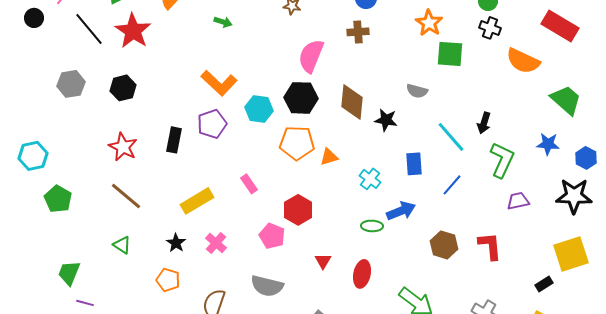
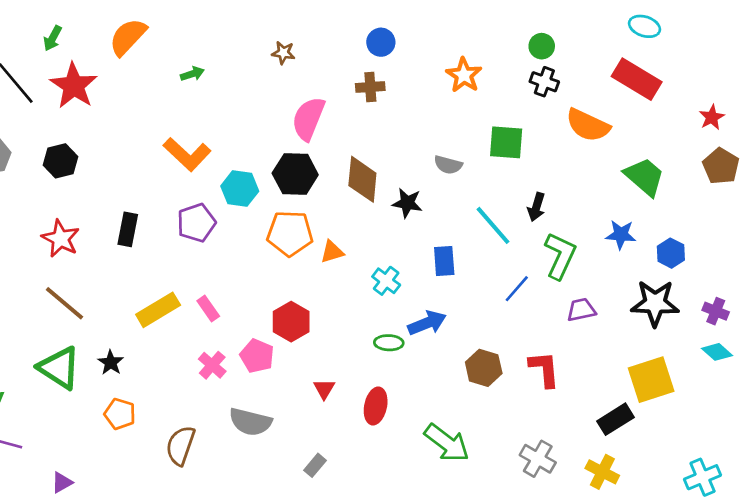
green arrow: (223, 22) -> (192, 74), turned -36
green square: (450, 54) -> (506, 142), moved
purple pentagon: (212, 124) -> (196, 223), moved
pink rectangle: (249, 184) -> (208, 308), moved
blue line: (452, 185) -> (517, 289), moved
black star: (176, 243) -> (111, 363), moved
pink cross: (216, 243) -> (212, 365), moved
green triangle: (122, 245) -> (59, 368), size x1.8
black rectangle: (544, 284) -> (616, 419), size x1.5

